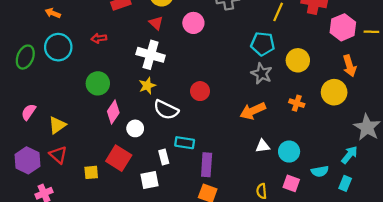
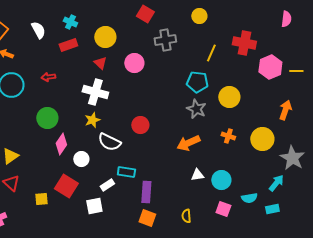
orange arrow: (349, 66) -> (285, 110), moved, turned -144
yellow circle: (334, 92) -> (262, 139), moved
white rectangle: (164, 157) -> (107, 185), turned 72
cyan rectangle: (345, 183) -> (272, 209), turned 56
yellow semicircle: (262, 191) -> (186, 216), moved

